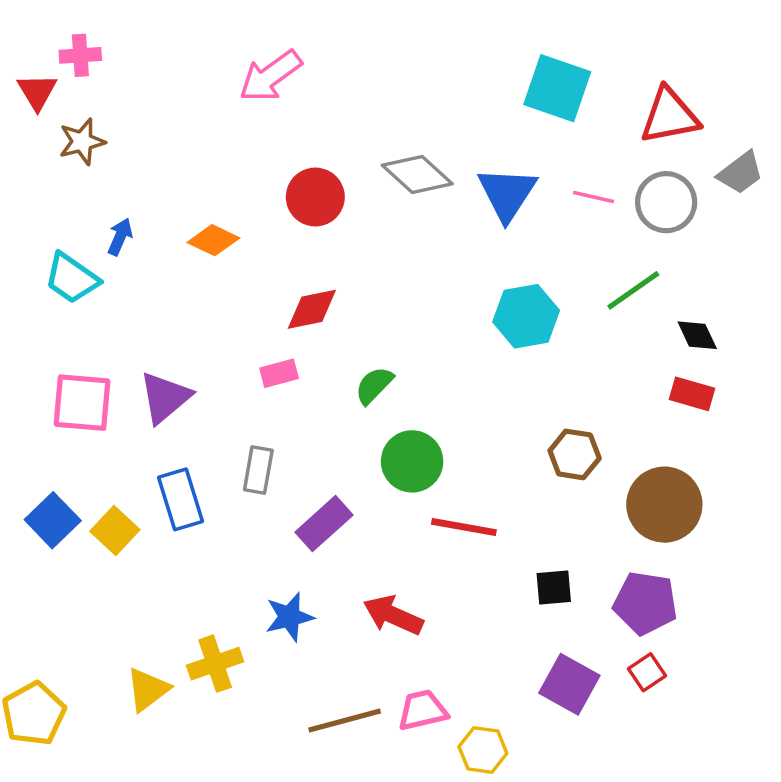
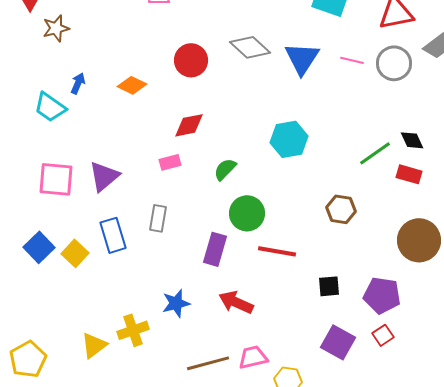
green line: (633, 290) -> (375, 153), moved
cyan hexagon: (526, 316) -> (289, 139), moved
brown circle: (664, 505) -> (419, 240), moved
purple rectangle: (324, 524) -> (215, 249), moved, turned -32

